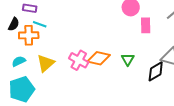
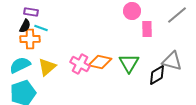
black semicircle: (14, 24) -> (25, 26), moved
green triangle: (128, 59) -> (129, 63), size x1.5
cyan semicircle: (19, 61) -> (20, 65), size x1.5

